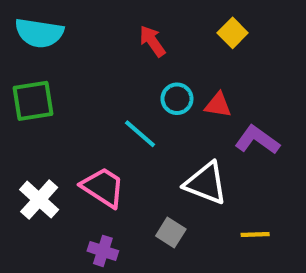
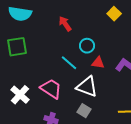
red arrow: (152, 41) -> (65, 24), moved
red triangle: (218, 105) -> (98, 63), moved
white triangle: (206, 183) -> (87, 87), moved

